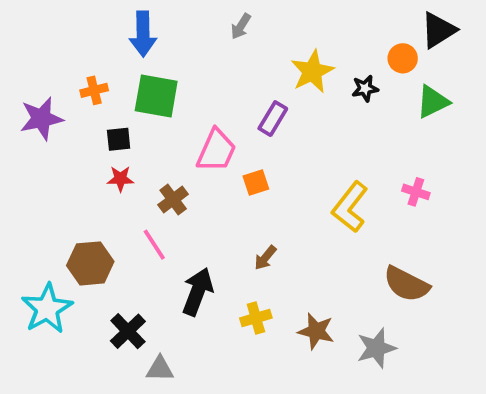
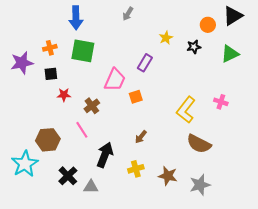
orange circle: (403, 58) -> (208, 25), moved
yellow star: (312, 71) -> (166, 38), size x0.6
black square: (119, 139) -> (51, 74), moved
brown semicircle: (406, 284) -> (199, 144), moved
gray triangle: (160, 369) -> (91, 187), moved

